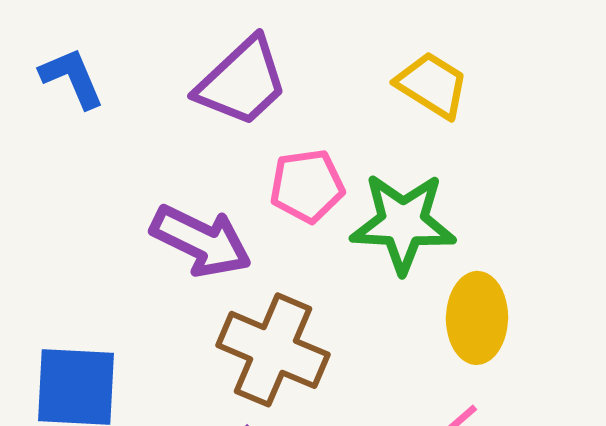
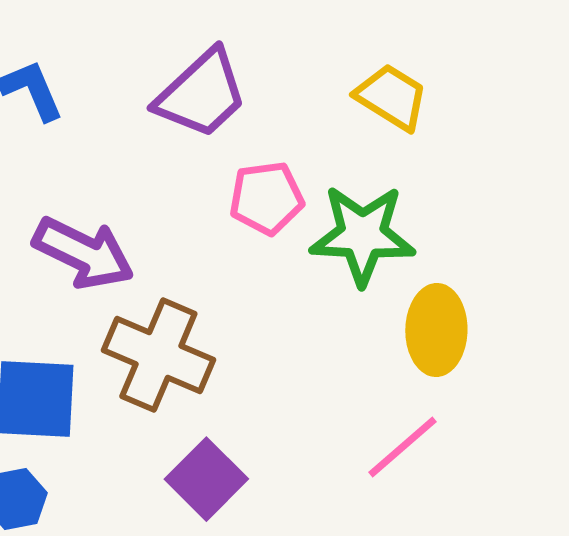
purple arrow: (201, 241) -> (83, 253), moved
brown cross: (273, 350) -> (158, 355), moved

